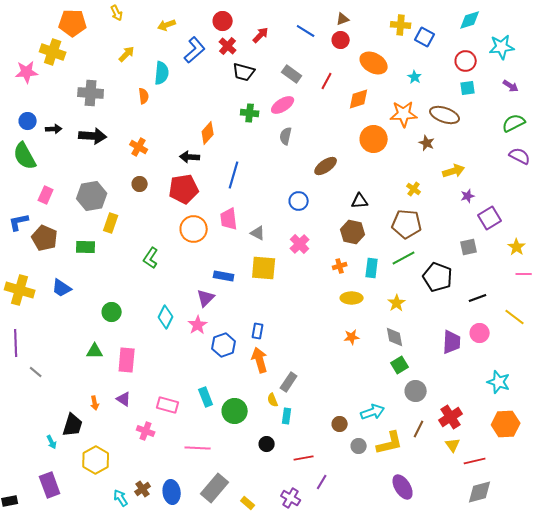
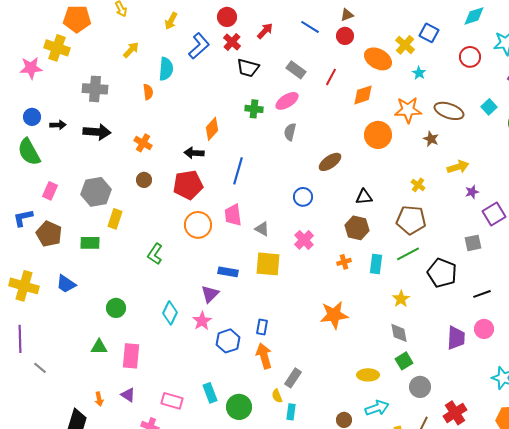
yellow arrow: (167, 25) -> (171, 21), turned -42
yellow cross: (401, 25) -> (405, 45), moved, turned 36
cyan square: (468, 88) -> (489, 107), moved, turned -35
yellow ellipse: (352, 298) -> (368, 375), moved
orange star: (352, 337) -> (334, 315), moved, size x1.8

